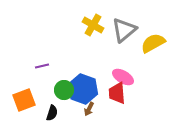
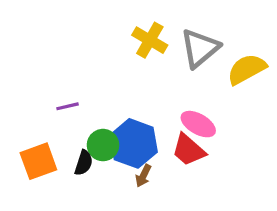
red trapezoid: (117, 93) -> (189, 150), turned -45
black semicircle: (52, 113) -> (84, 163), moved

